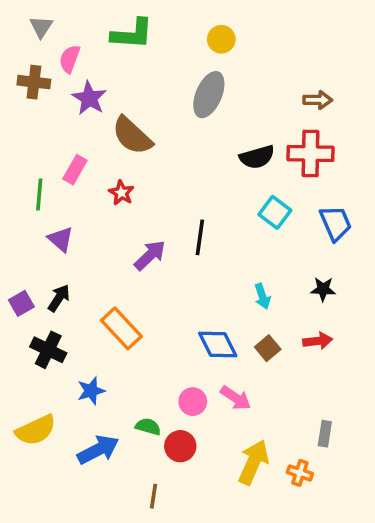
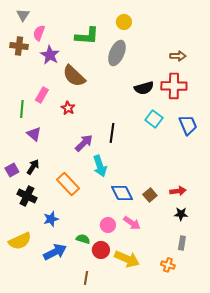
green L-shape: (132, 34) -> (87, 36), moved
black star: (323, 289) -> (181, 214), moved
cyan arrow: (262, 296) -> (100, 166), moved, size x1.5
yellow arrow: (253, 462) -> (127, 259), moved, turned 90

